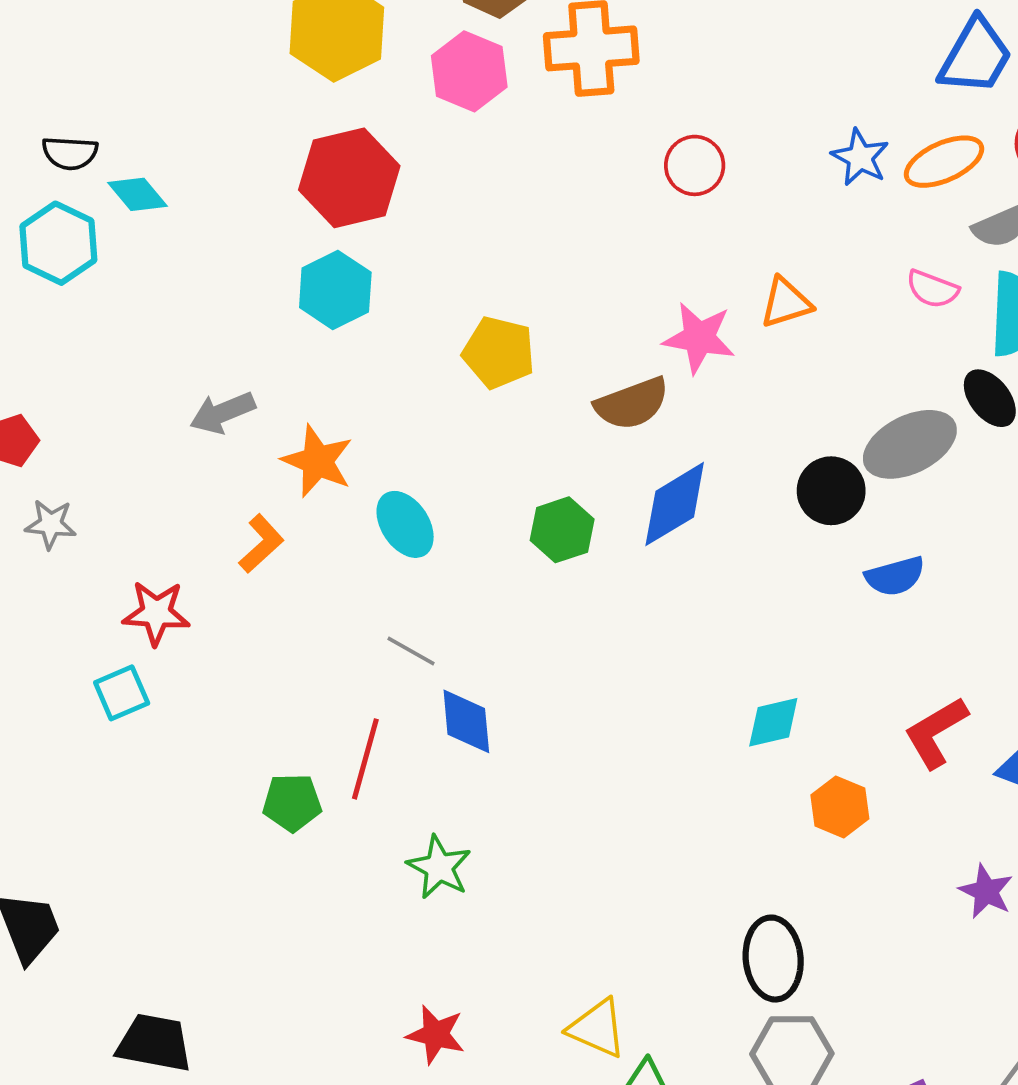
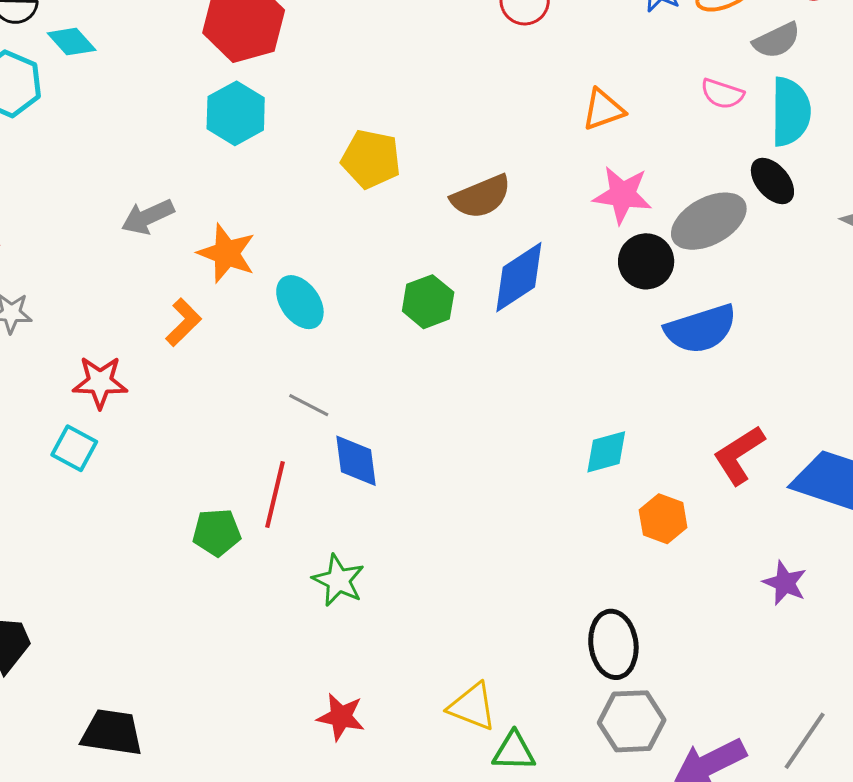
pink star: (699, 338) -> (622, 195), moved
blue semicircle: (895, 576) -> (701, 329), size x1.5
cyan square: (122, 693) -> (74, 448), turned -36

